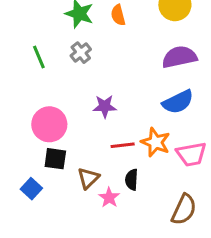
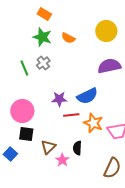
orange semicircle: (118, 15) -> (68, 38), turned -48
green line: (39, 57) -> (24, 68), moved
blue semicircle: (178, 102) -> (87, 96), moved
red line: (123, 145) -> (71, 115), moved

